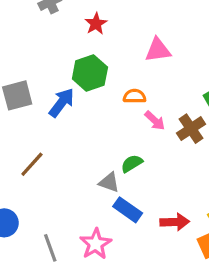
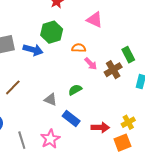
pink triangle: (158, 50) -> (95, 20), turned 30
blue arrow: (62, 103) -> (33, 50), turned 66
gray triangle: (109, 182) -> (51, 100), moved

